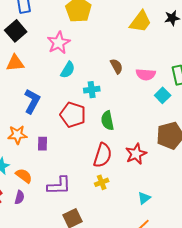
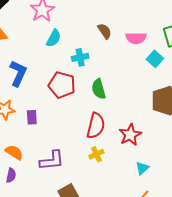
red star: (136, 154) -> (130, 135), moved

